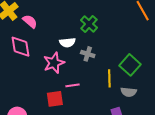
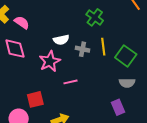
green cross: (89, 24) -> (95, 17), moved
yellow line: (109, 78) -> (103, 47), moved
red square: (55, 99) -> (35, 99), moved

